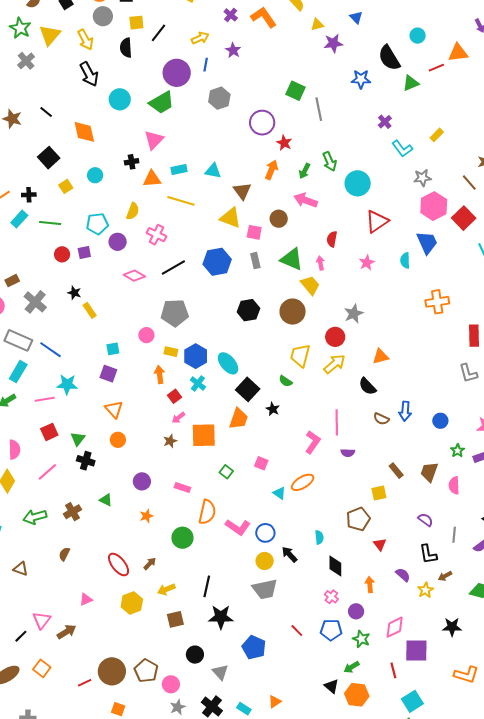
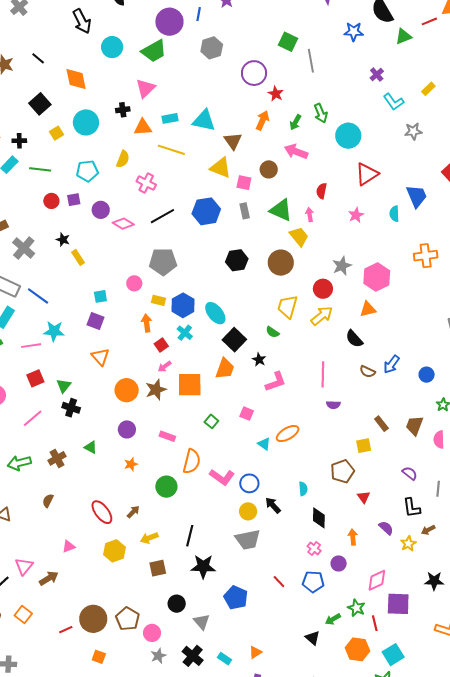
cyan triangle: (213, 171) -> (204, 120), size x1.4
cyan circle: (95, 175) -> (86, 122), size x1.6
pink hexagon: (434, 206) -> (377, 277), moved
purple circle: (118, 242) -> (101, 210), moved
blue arrow: (405, 411) -> (391, 364), turned 30
orange circle: (118, 440) -> (127, 390), moved, size x1.5
brown star: (170, 441) -> (156, 390), size x1.5
pink L-shape: (313, 442) -> (276, 382), moved, turned 35
green star: (361, 639) -> (356, 608), moved
orange hexagon: (357, 695) -> (357, 649), moved

